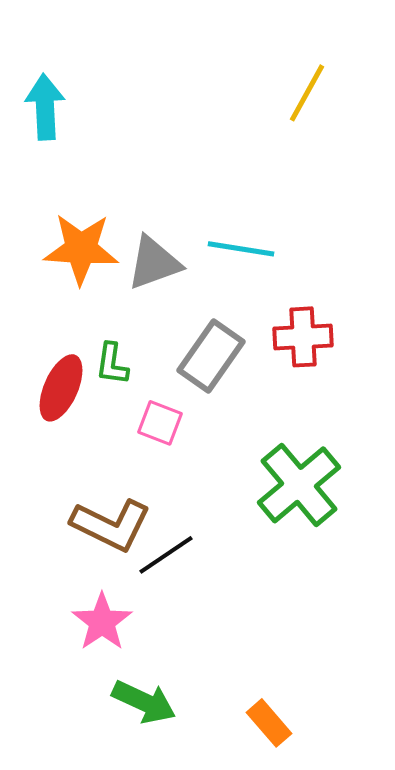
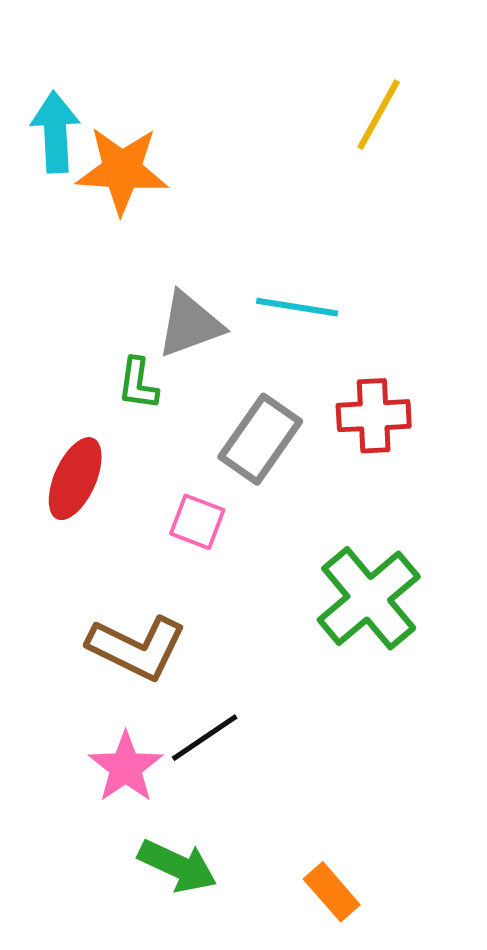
orange star: (81, 249) -> (122, 170), moved
green L-shape: (112, 364) -> (138, 384), moved
black line: (166, 555) -> (205, 738), moved

